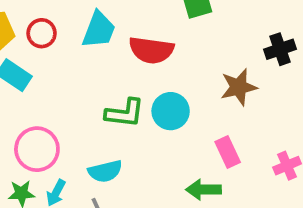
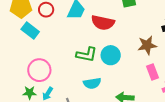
pink rectangle: (228, 152) -> (153, 72), moved
cyan semicircle: (105, 171) -> (92, 83), moved

